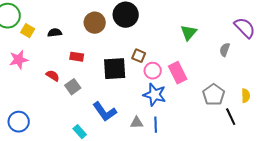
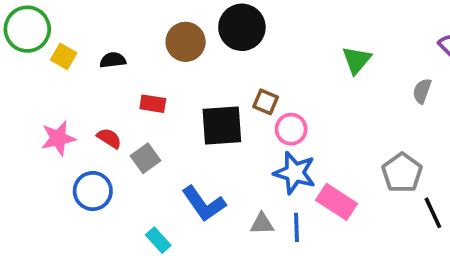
pink star: (19, 60) -> (58, 138), moved
pink rectangle: (178, 73) -> (337, 202), moved, turned -30
blue circle: (19, 122) -> (93, 191), moved

